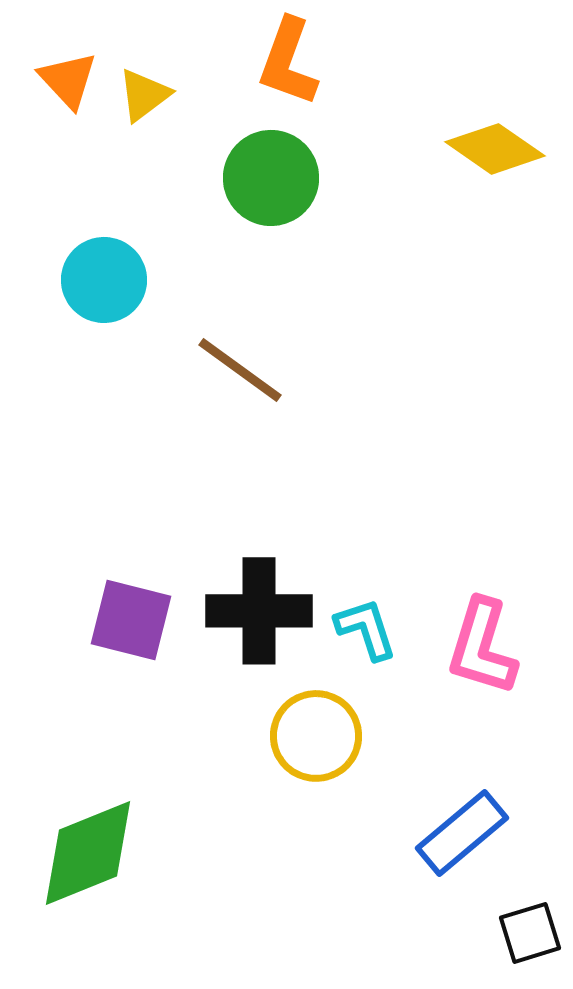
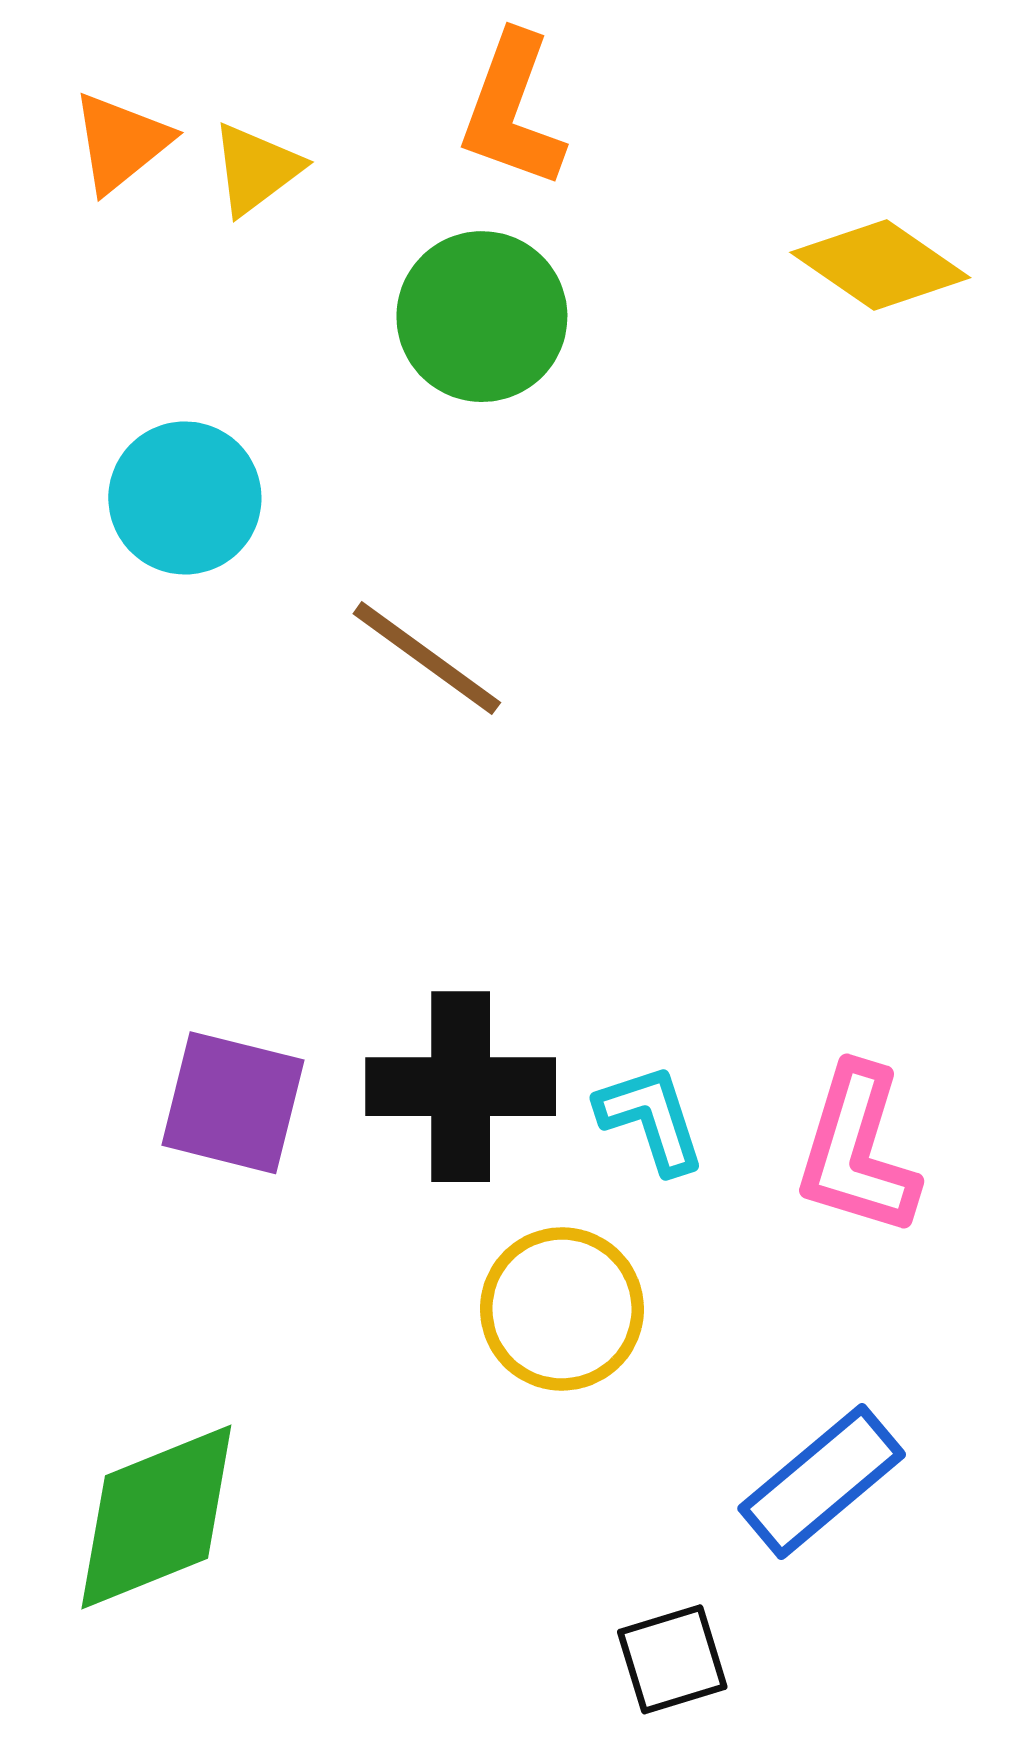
orange triangle: (68, 80) -> (121, 142), turned 34
black square: (530, 933) -> (672, 1659), moved

